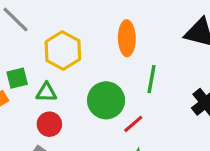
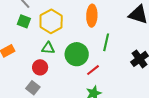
green square: (17, 78) -> (24, 21), moved, turned 32
green triangle: (46, 92) -> (48, 48), moved

